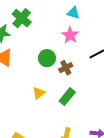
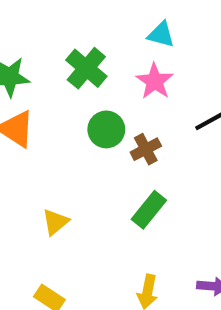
green cross: (22, 18) -> (86, 68), moved
yellow triangle: (39, 93) -> (55, 222), moved

